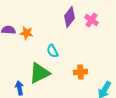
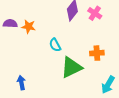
orange cross: (80, 72) -> (97, 53), moved
green triangle: (39, 73) -> (71, 67), moved

